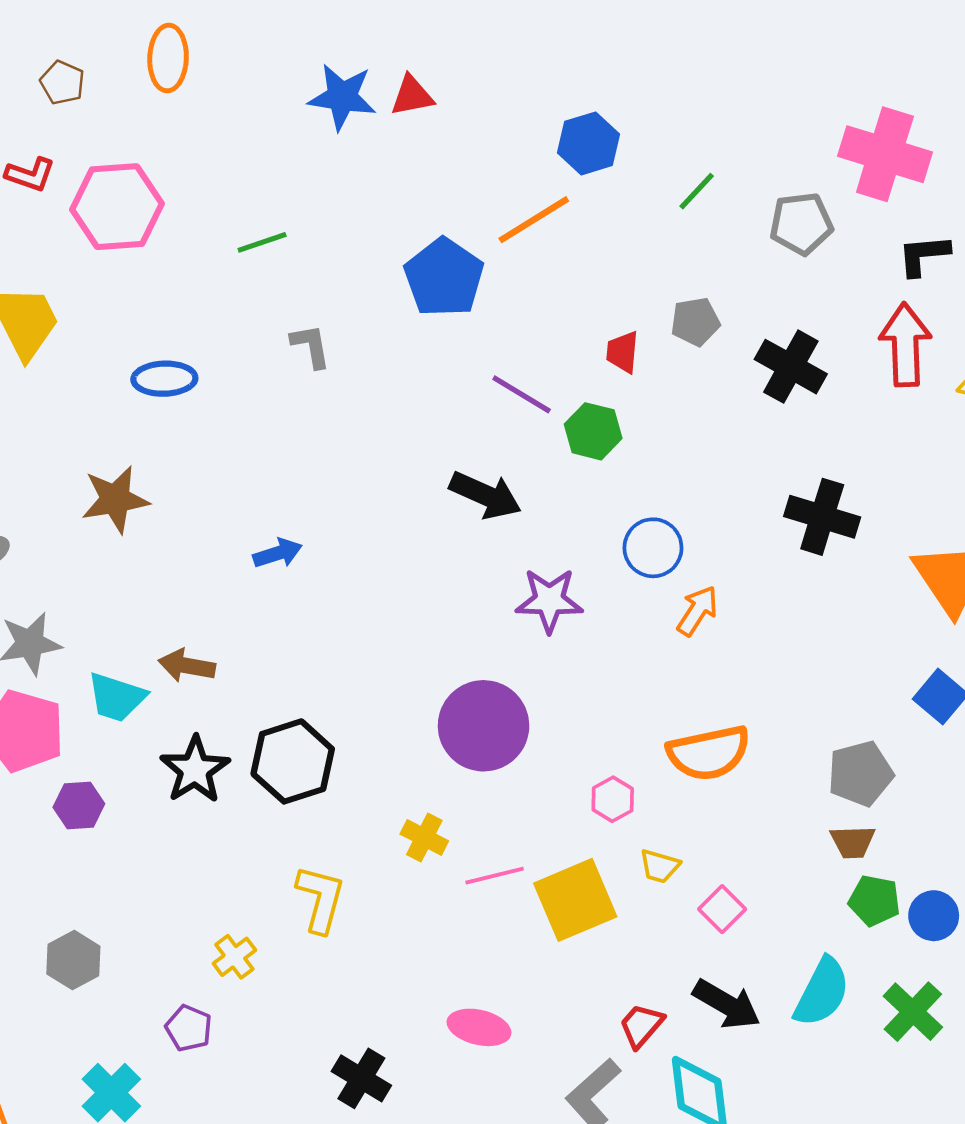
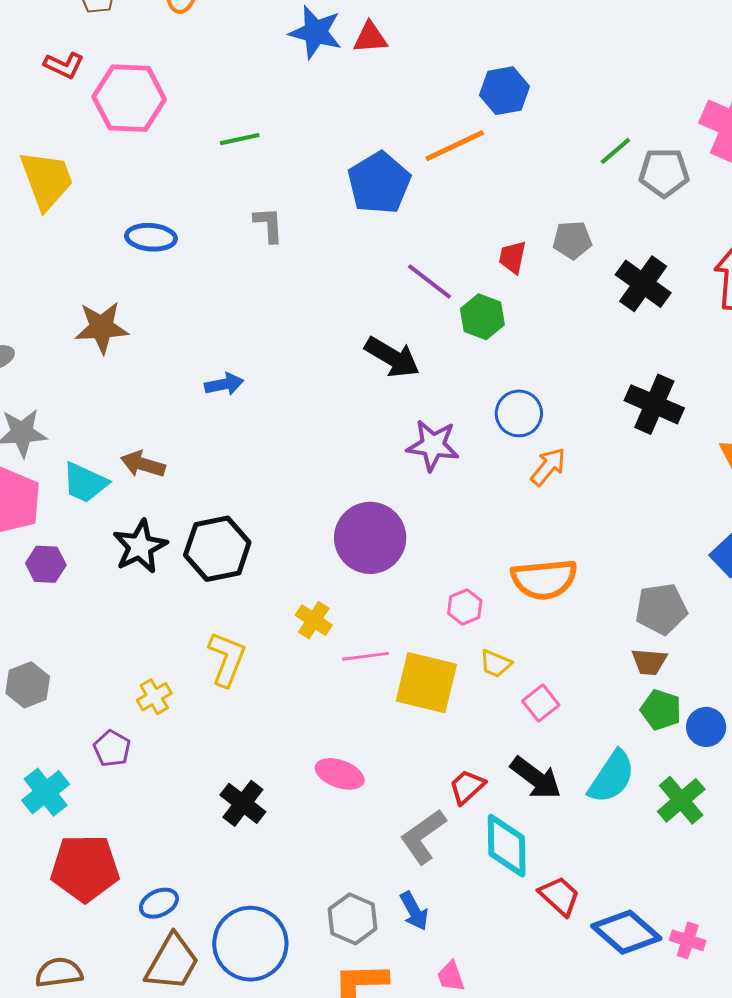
green line: (697, 191) -> (615, 151), moved
yellow square: (575, 900) -> (426, 683), turned 30

